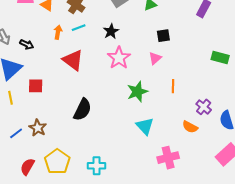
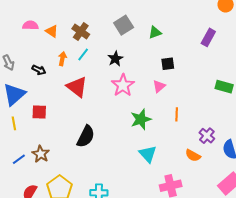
cyan line: (79, 28) -> (83, 54), turned -32
black arrow: (27, 44) -> (39, 70), moved

